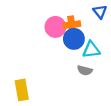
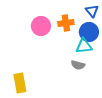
pink circle: (55, 27) -> (41, 26), moved
blue circle: (74, 39) -> (89, 32), moved

